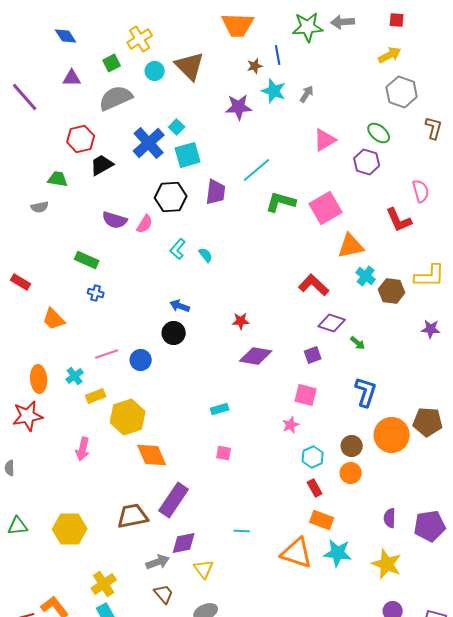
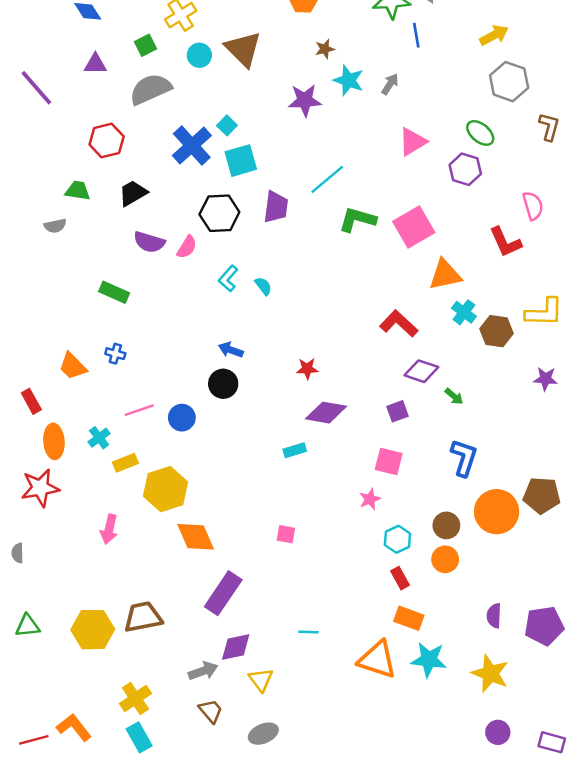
blue line: (278, 55) -> (416, 35), moved
black trapezoid: (102, 165) -> (133, 193), moved
red rectangle: (21, 282) -> (31, 401), moved, turned 30
blue cross: (96, 293) -> (115, 354), moved
cyan rectangle: (220, 409) -> (295, 450), moved
brown trapezoid: (133, 516) -> (143, 617), moved

